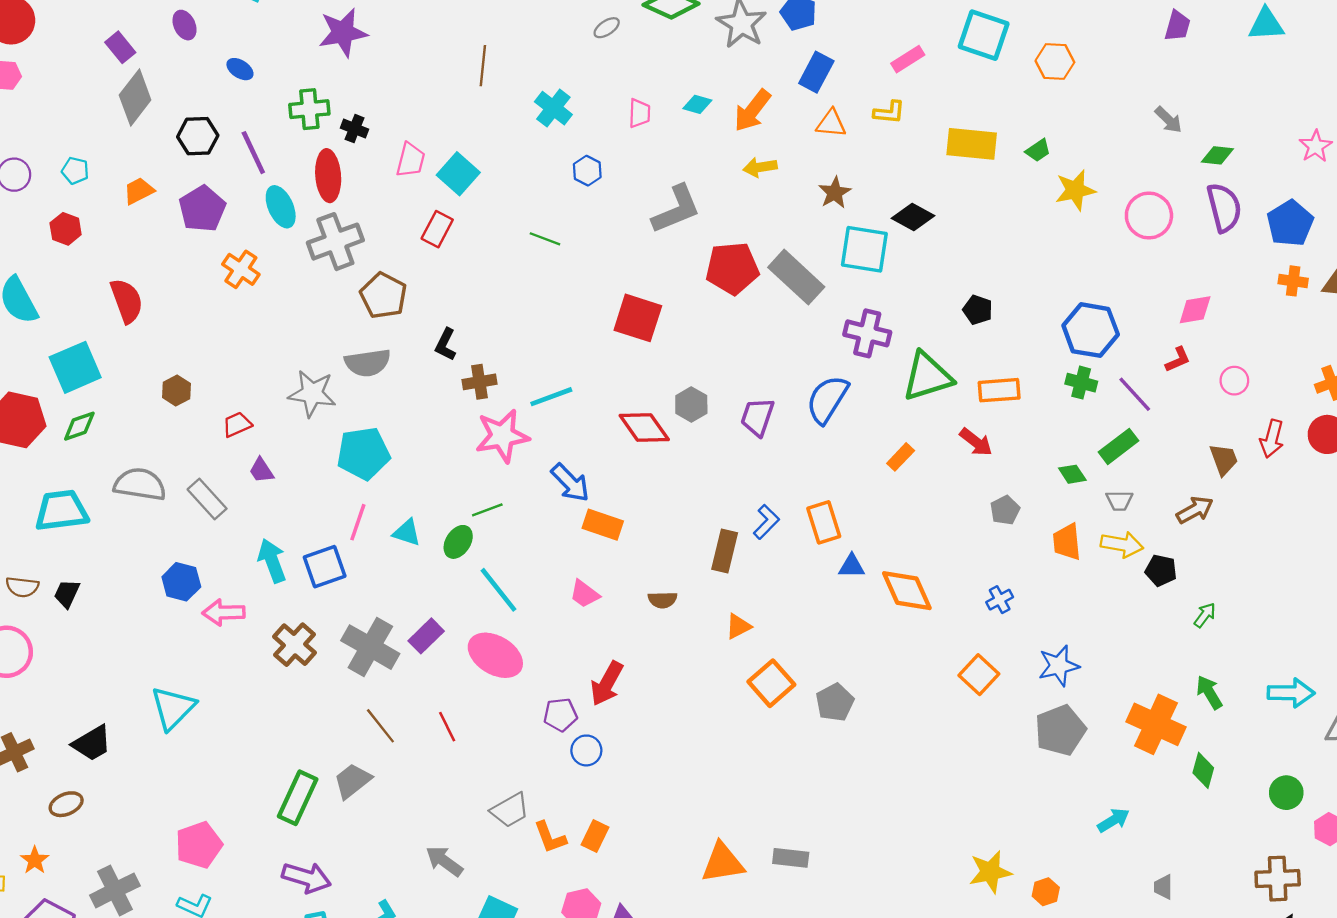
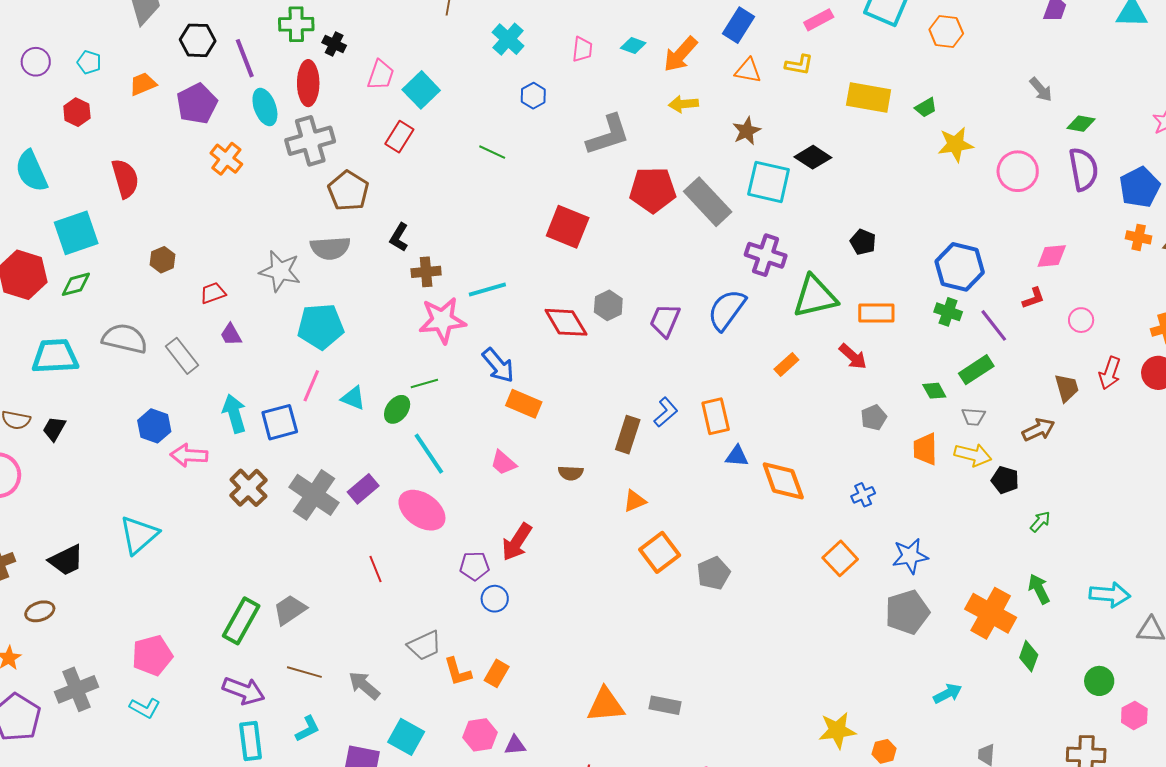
brown line: (380, 726) -> (304, 672), moved, turned -40

